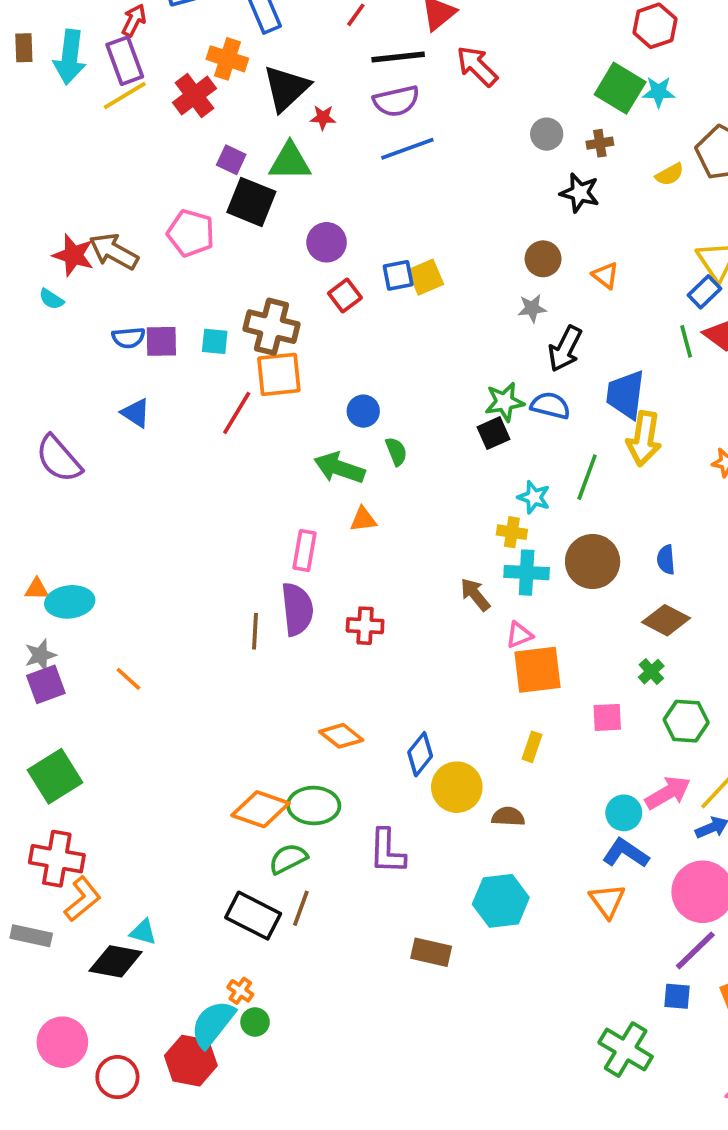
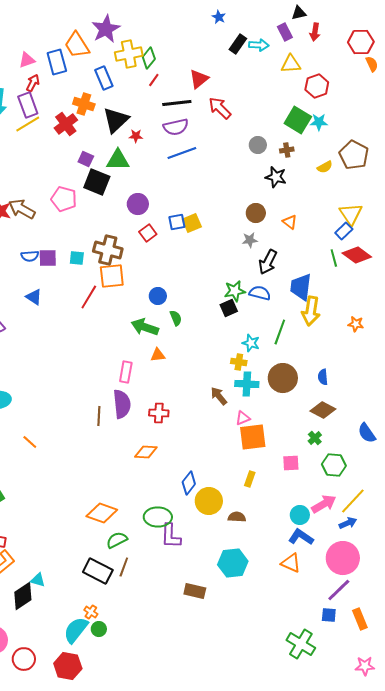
orange diamond: (341, 736) -> (146, 452), moved, turned -35
green ellipse: (314, 806) -> (158, 517), moved
orange triangle: (607, 901) -> (291, 563), turned -30
black diamond: (116, 961) -> (23, 596), turned -44
red hexagon: (191, 1061) -> (68, 666), moved

